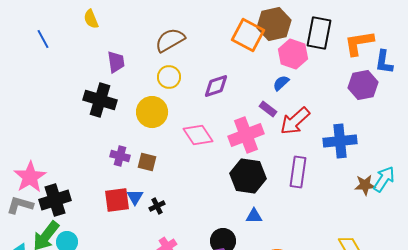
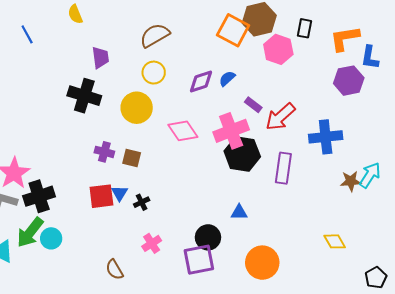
black rectangle: (319, 33) -> (304, 28), size x0.6
blue semicircle: (281, 83) -> (227, 79), moved
black hexagon: (248, 176) -> (242, 154), moved

